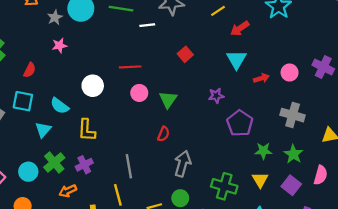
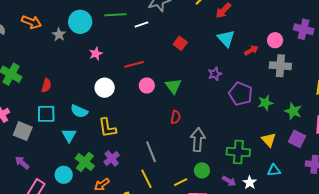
pink star: (59, 46) -> (96, 54), moved
gray cross: (293, 115) -> (280, 66), moved
green star: (263, 151) -> (265, 103), moved

